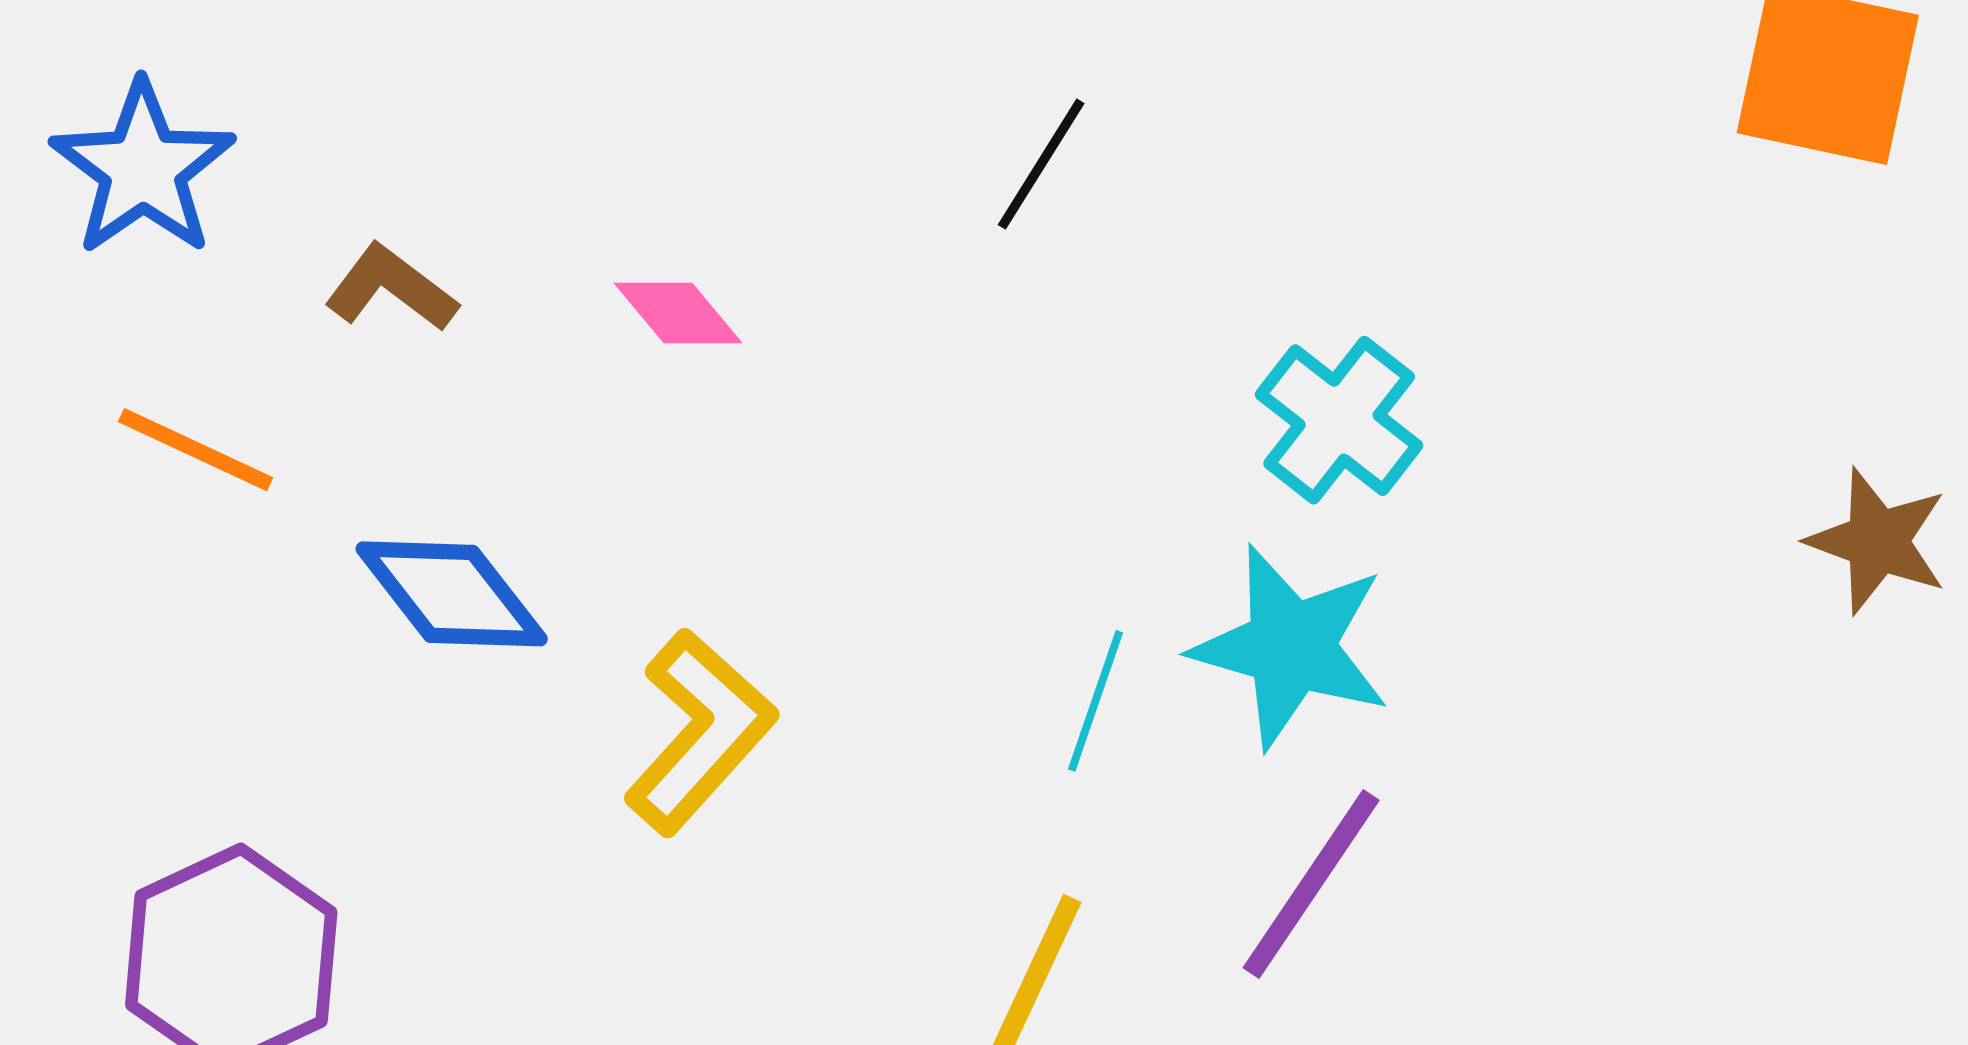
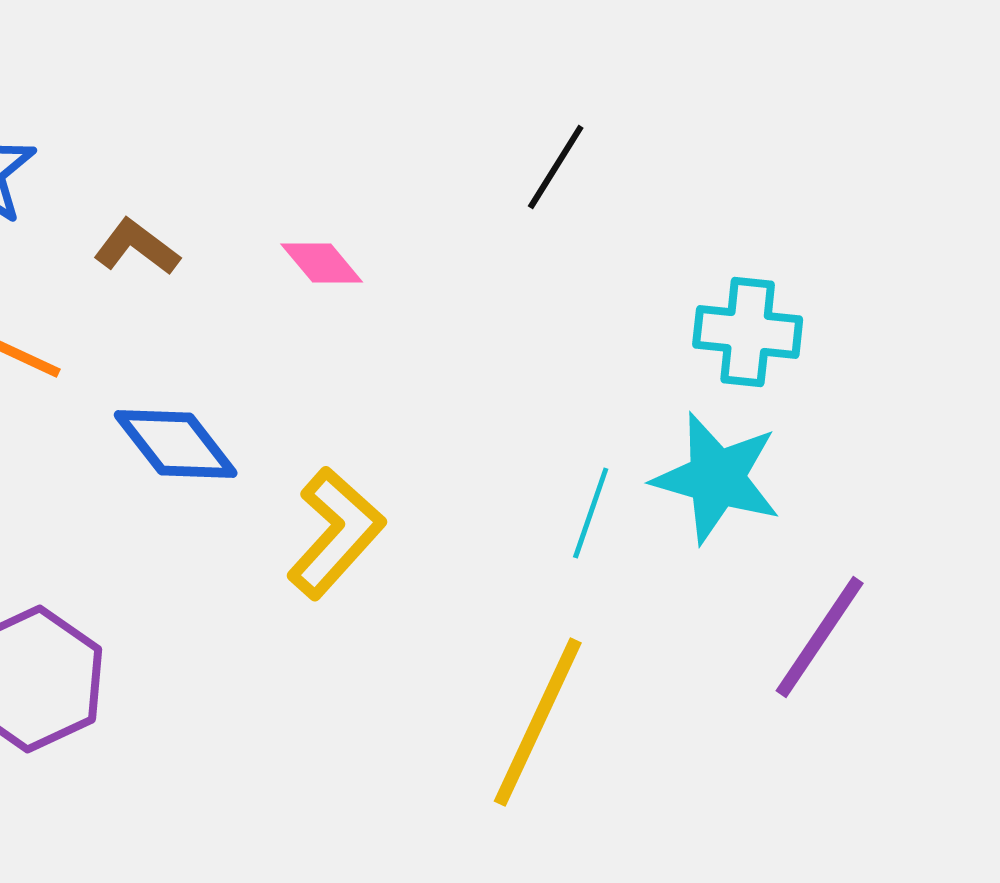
cyan cross: (1339, 420) -> (748, 332), turned -32
purple line: (1311, 884) -> (820, 637), moved

